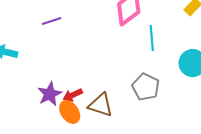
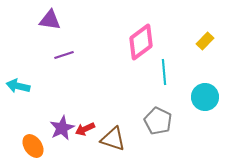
orange ellipse: (70, 112) -> (33, 146), moved

